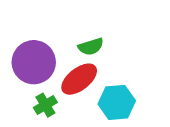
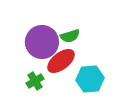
purple circle: (34, 62) -> (42, 42), moved

